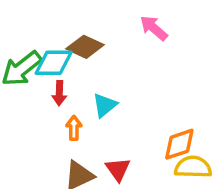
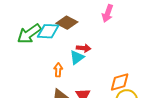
pink arrow: (154, 28) -> (108, 13), turned -114
red arrow: (59, 93) -> (84, 48), moved, turned -88

